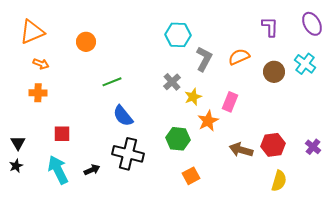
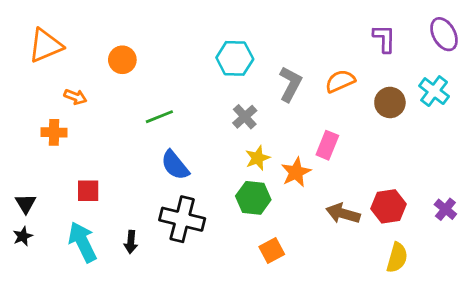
cyan hexagon: (178, 35) -> (235, 58), moved
orange arrow: (41, 64) -> (75, 97), moved
yellow star: (193, 97) -> (258, 158), moved
black arrow: (92, 170) -> (131, 242), turned 119

